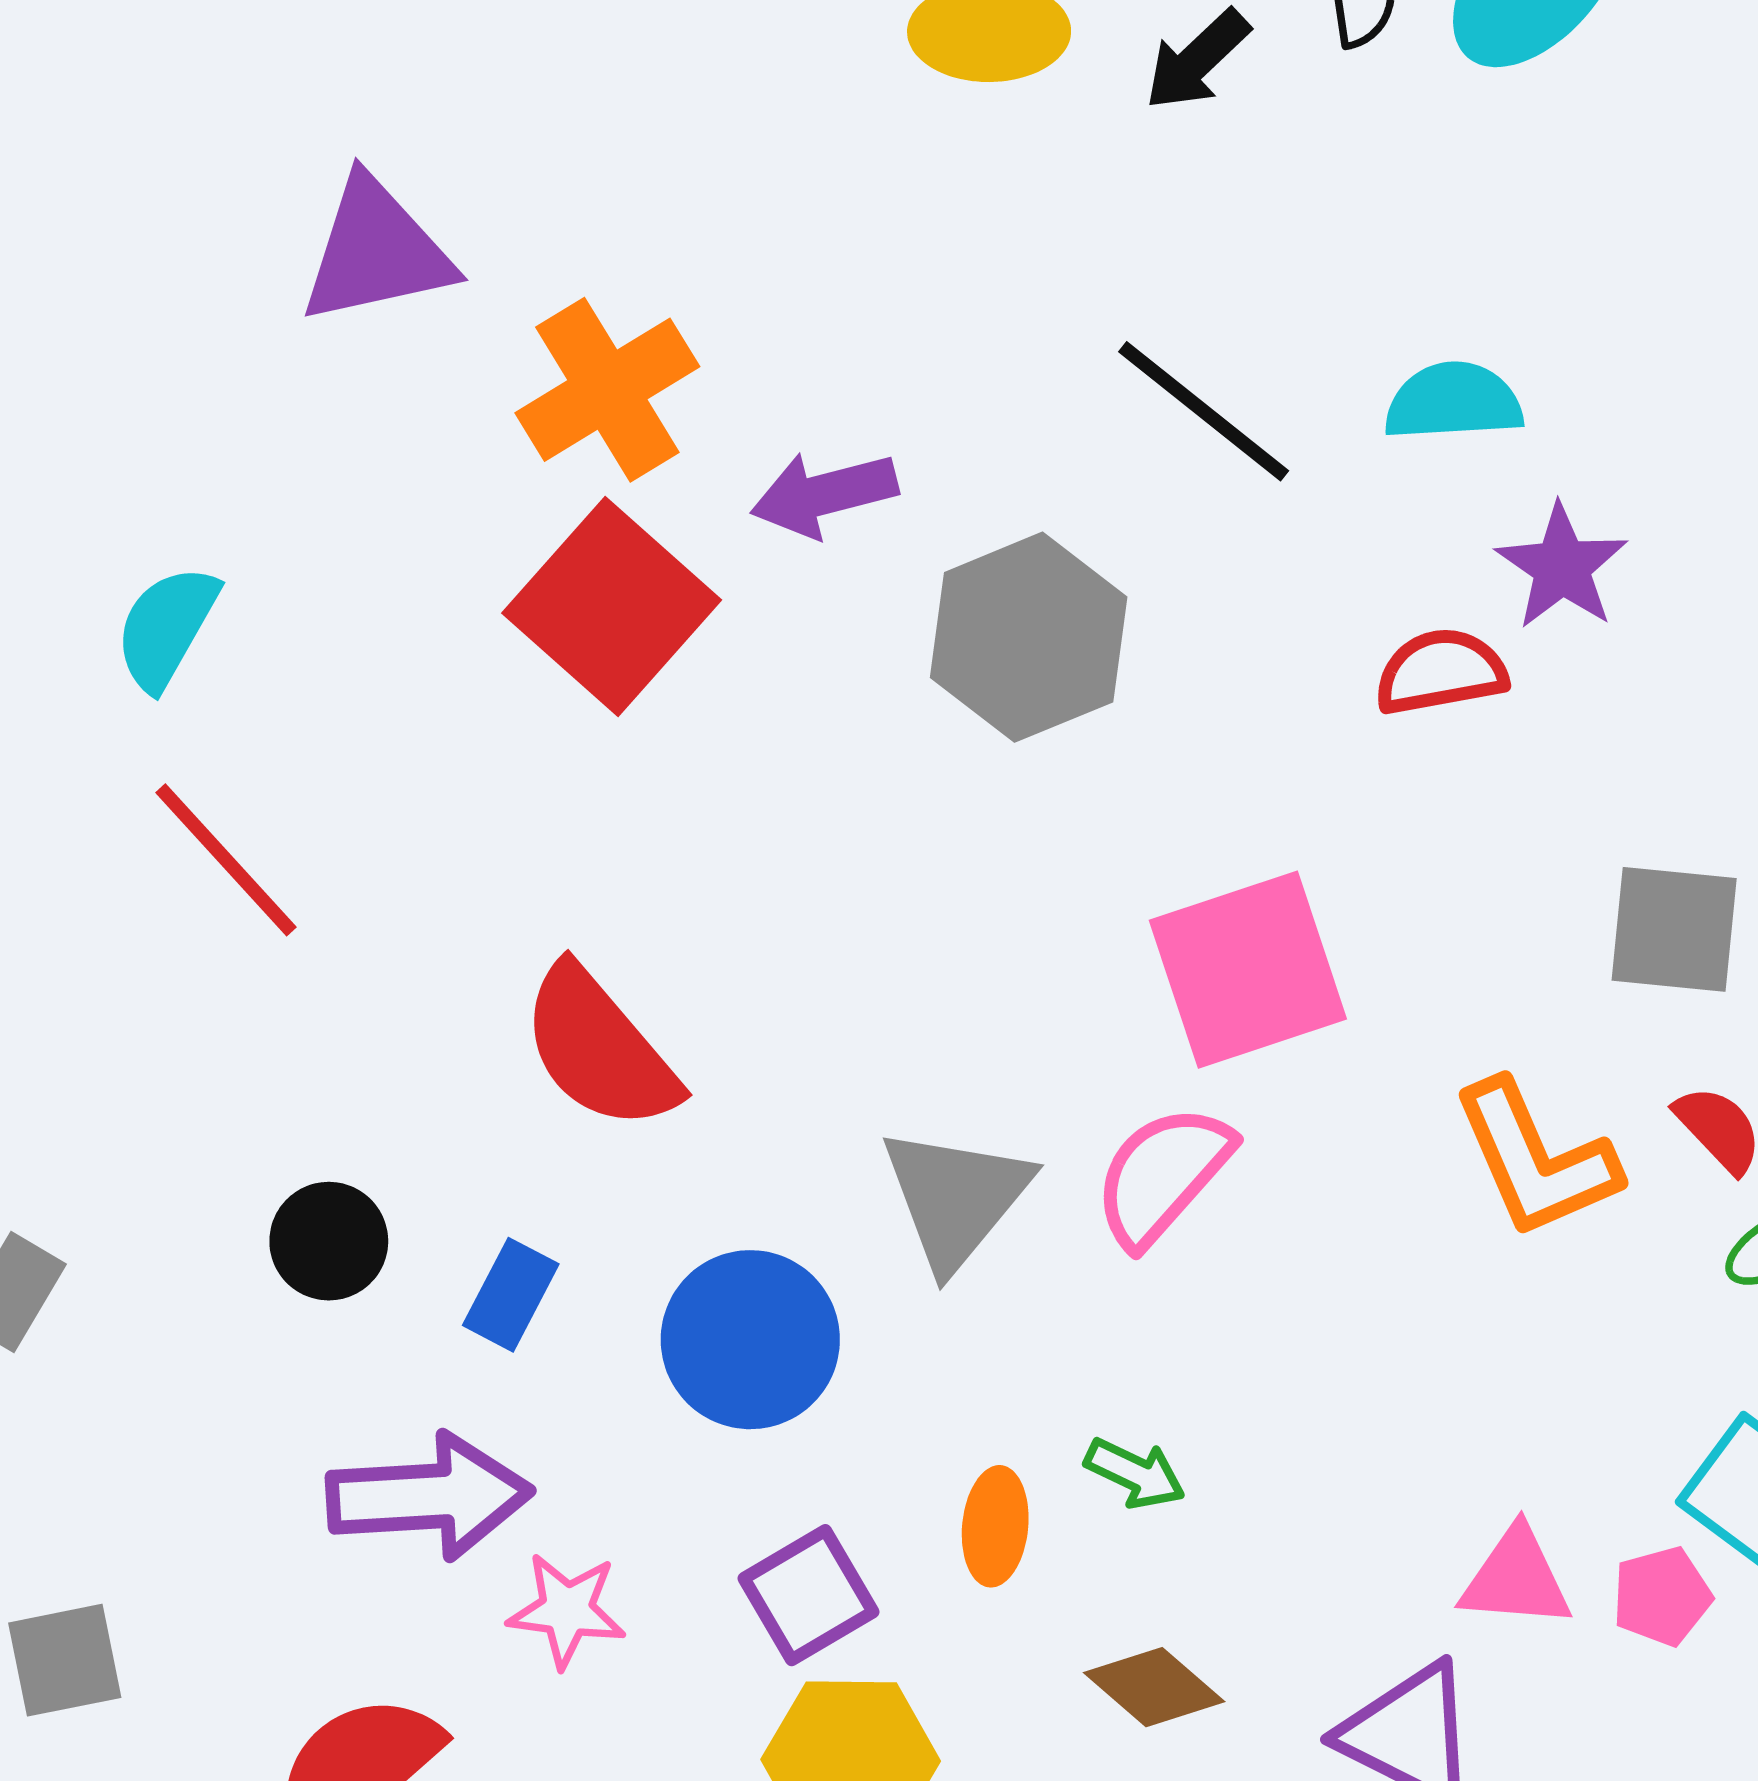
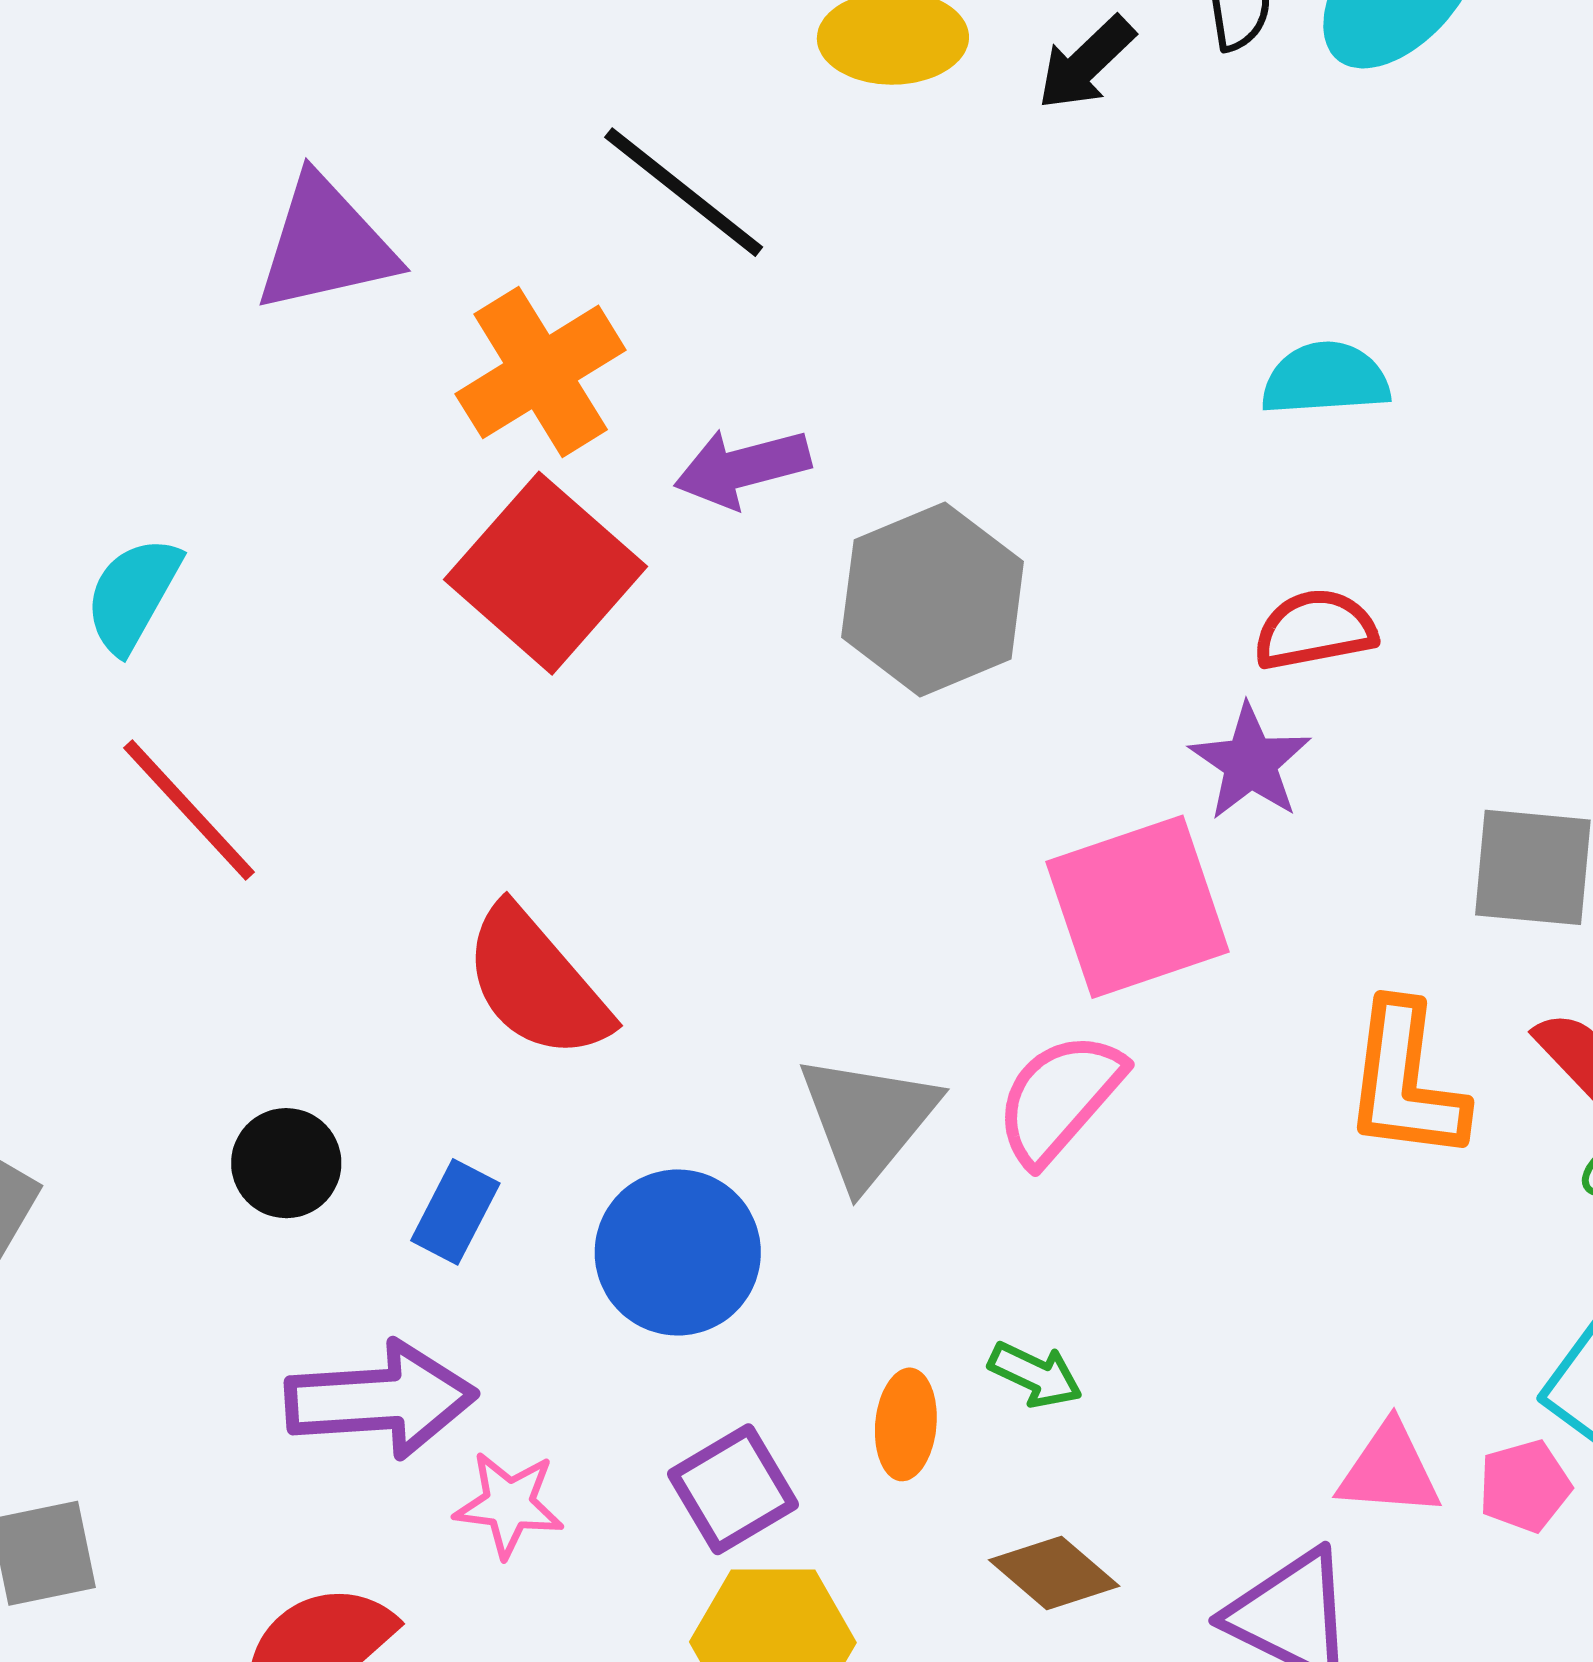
black line: (1204, 411) -> (684, 192), moved
purple star: (1562, 567) -> (1250, 762), moved
orange L-shape: (1536, 1159) -> (1405, 1081), turned 31

